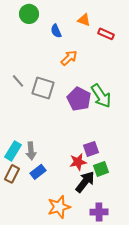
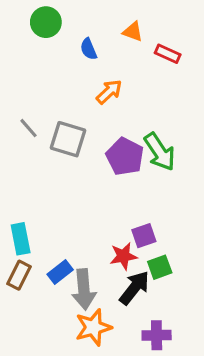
cyan rectangle: (13, 151) -> (21, 239), turned -42
gray arrow: (31, 151) -> (84, 289), moved, size x1.4

